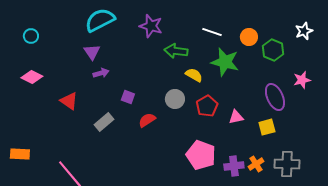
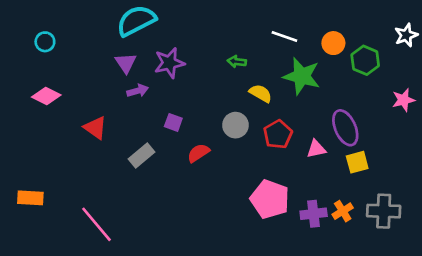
purple star: (151, 26) -> (169, 63), moved, turned -30
green arrow: (176, 51) -> (237, 62), size x0.6
purple ellipse: (275, 97) -> (345, 128), moved

